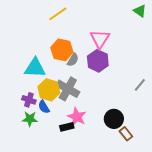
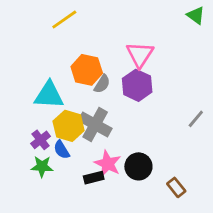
yellow line: (58, 14) -> (64, 20), moved
purple cross: (29, 100) -> (41, 140), turned 32
black circle: (114, 119) -> (138, 166), moved

